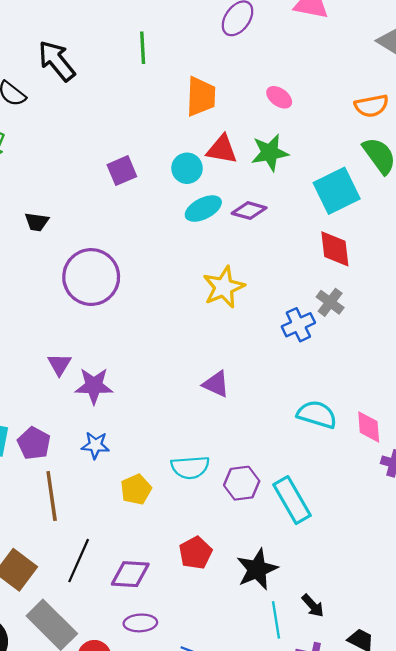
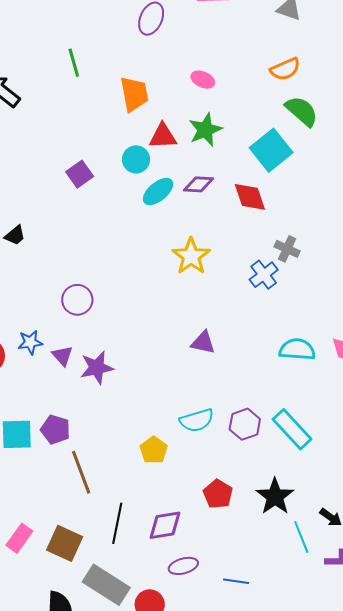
black trapezoid: (37, 222) -> (15, 235), turned -35
red diamond: (335, 249) -> (250, 197), moved
purple circle: (91, 277) -> (77, 300), moved, size x0.6
blue star: (95, 445) -> (30, 342), moved

